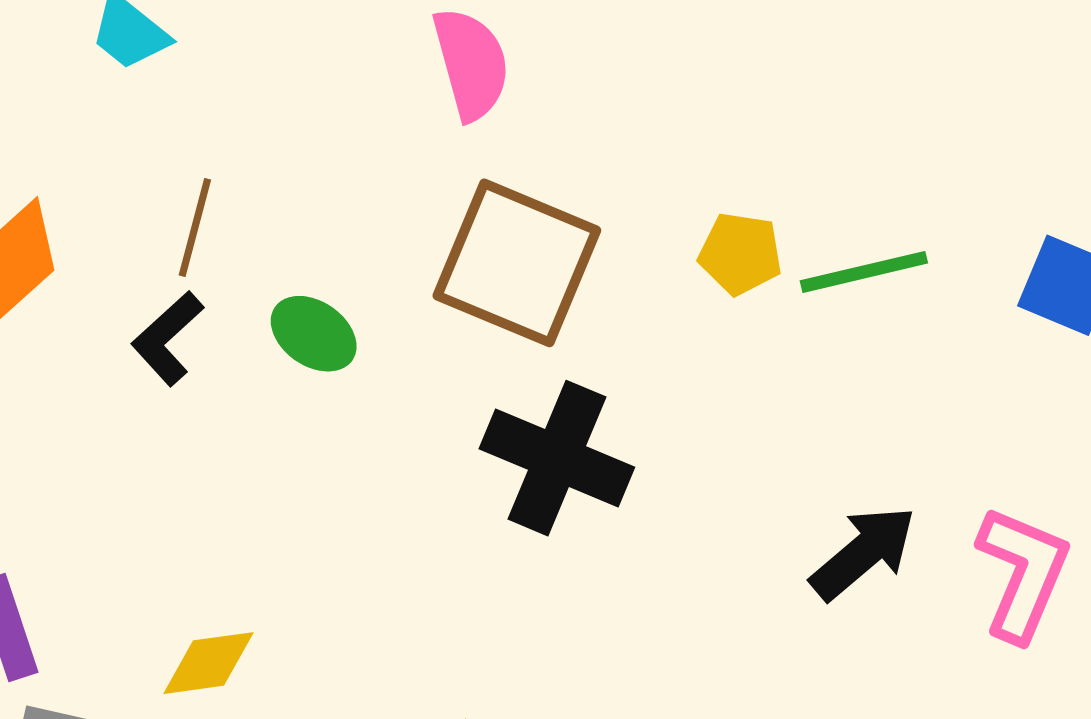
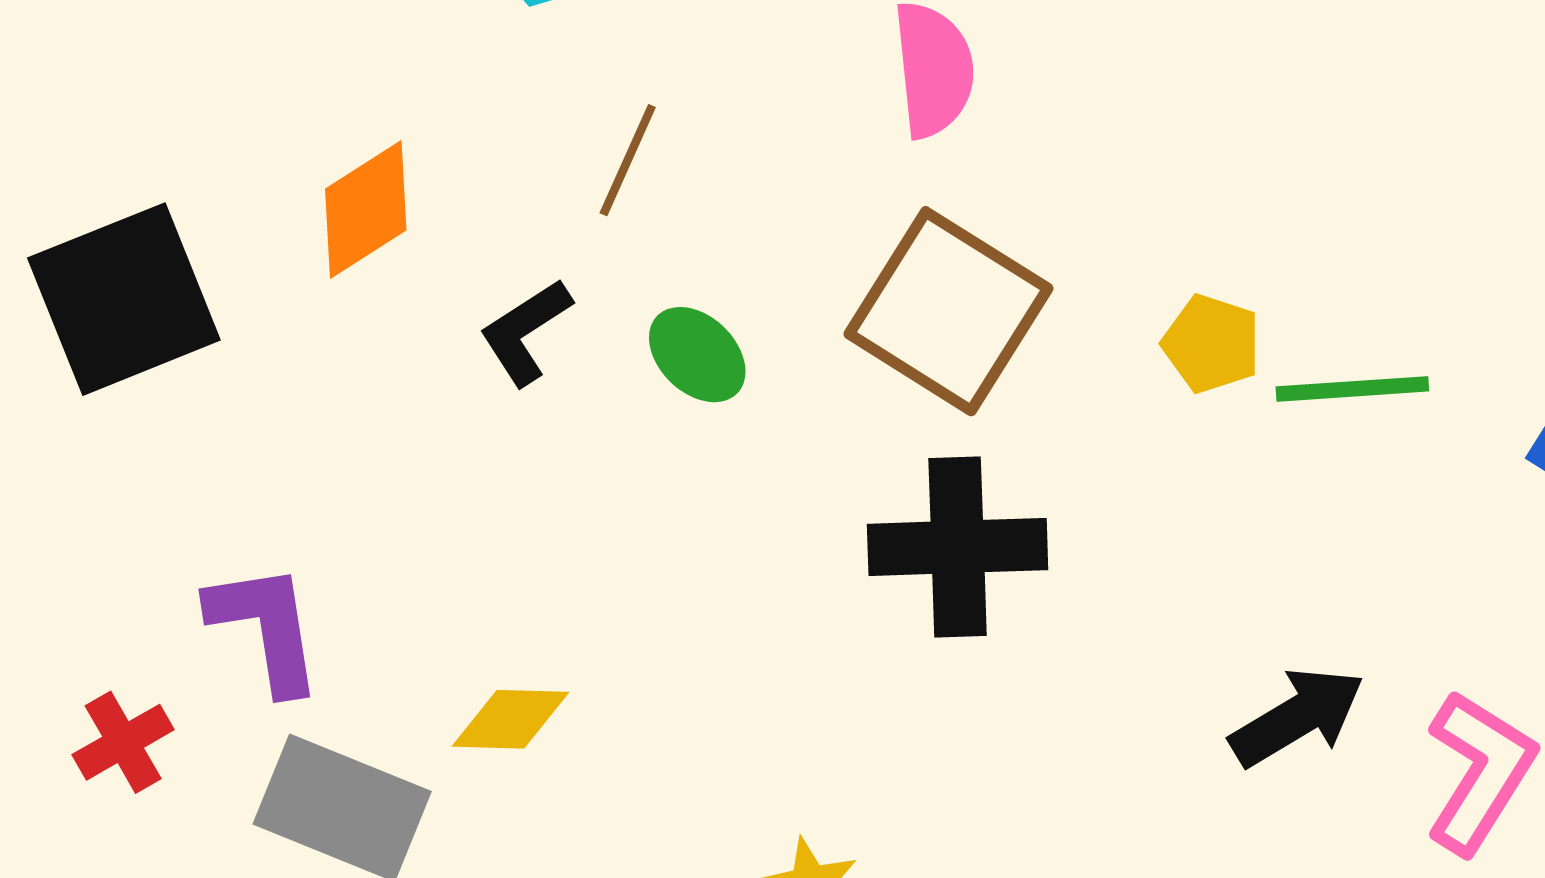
brown line: (195, 227) -> (628, 160), moved
black cross: (557, 458) -> (958, 547), turned -34

